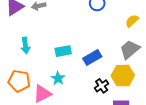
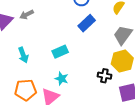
blue rectangle: (92, 57) -> (87, 23), moved
black cross: (102, 86) -> (104, 76), turned -32

